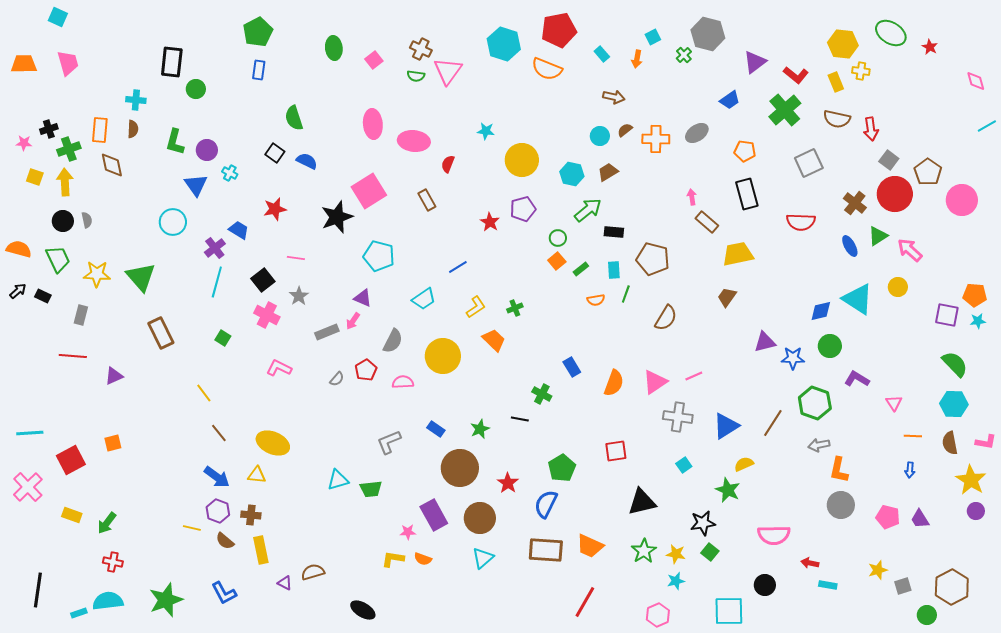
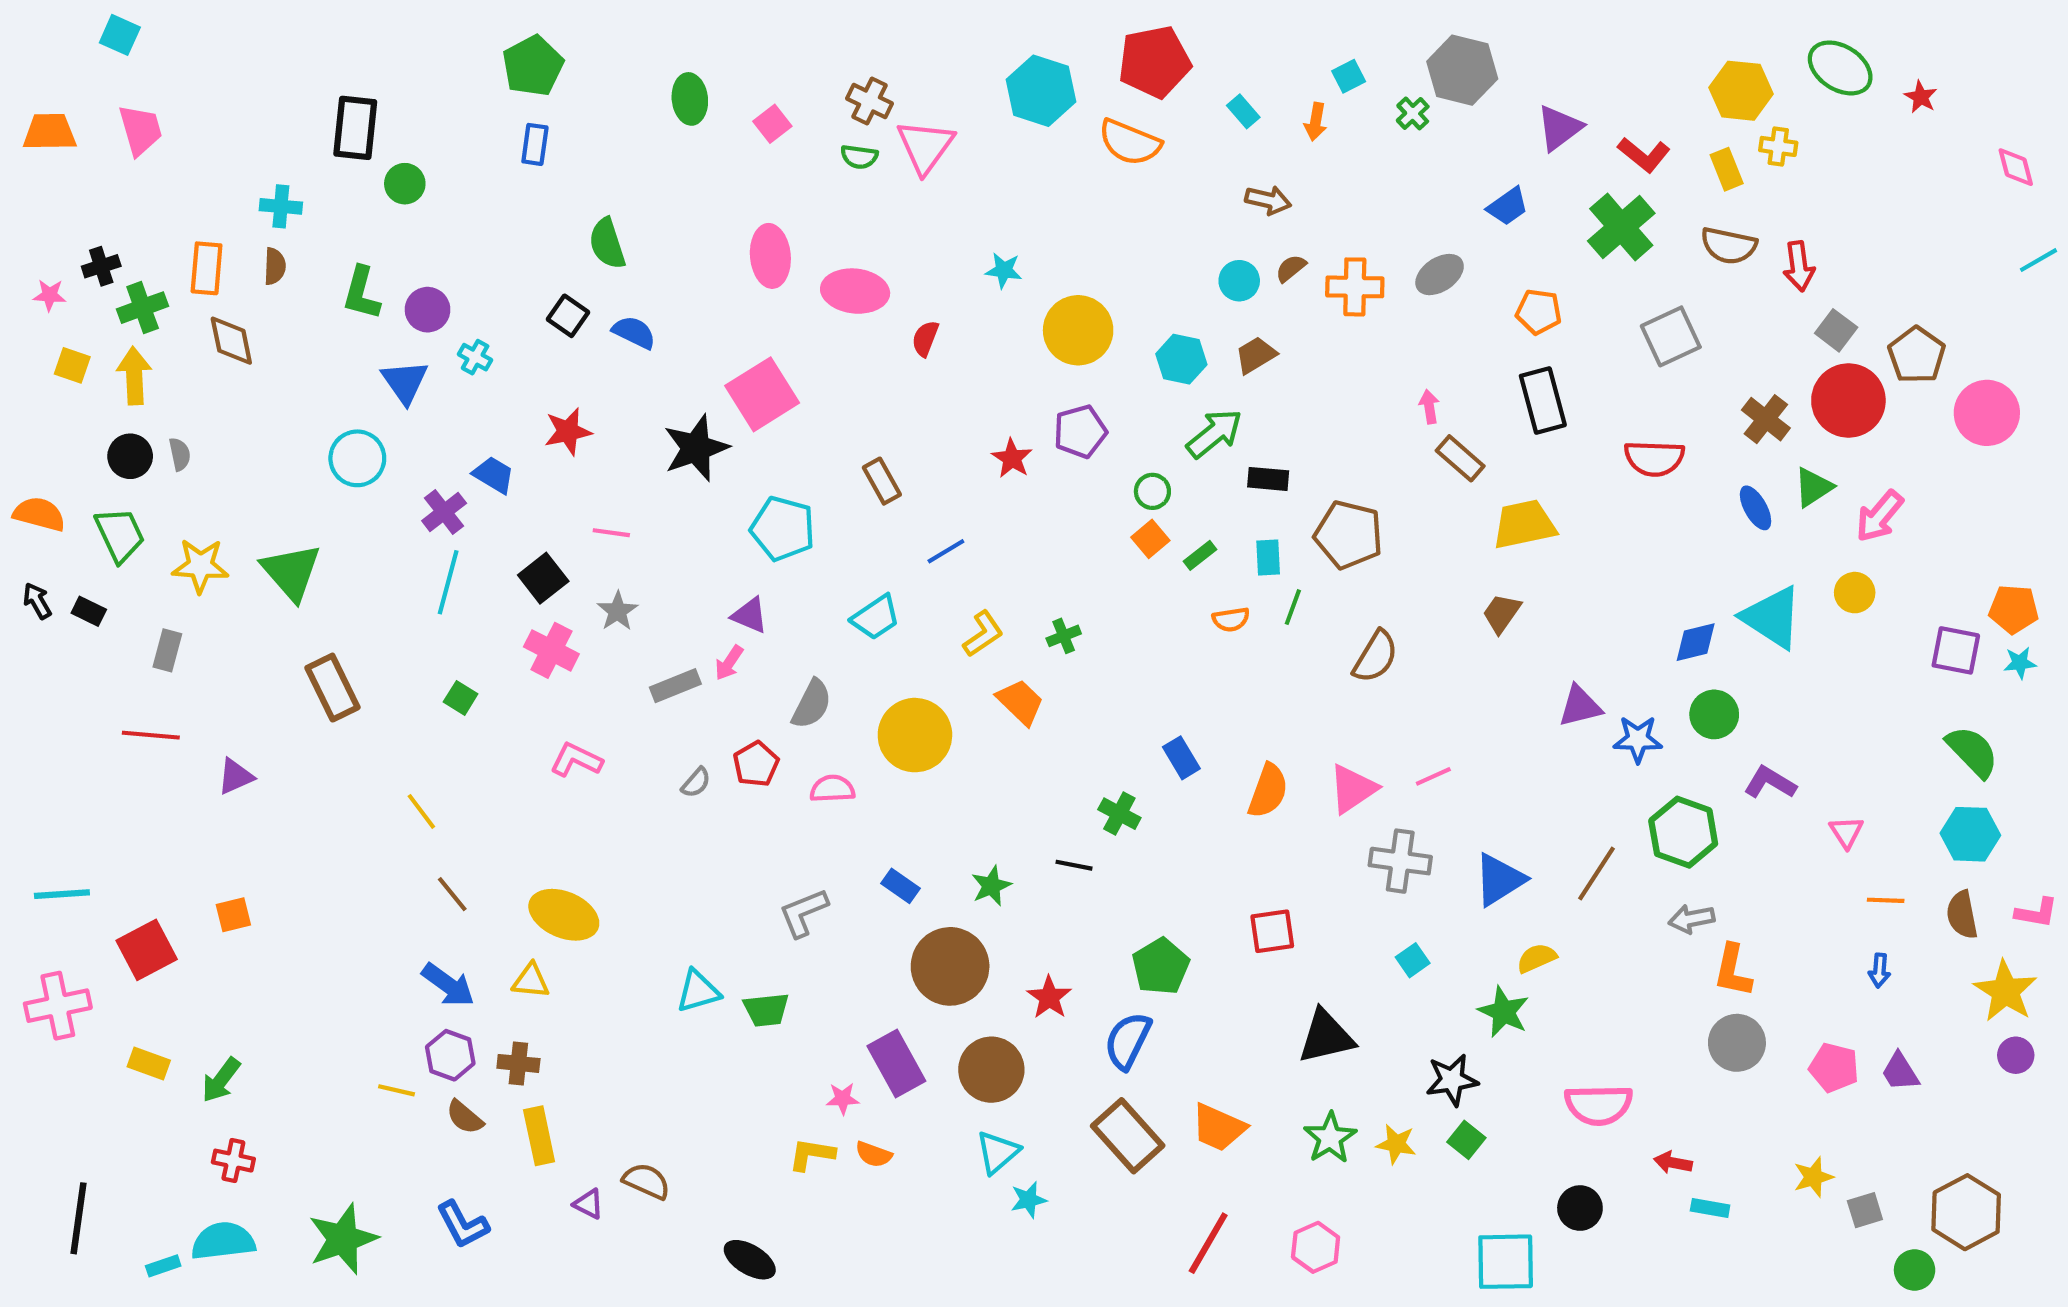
brown rectangle: (427, 200) -> (882, 481), moved
pink arrow: (910, 250) -> (1879, 516), turned -92
black arrow: (18, 291) -> (37, 601), turned -78
pink cross: (28, 487) -> (58, 1006), turned 32
brown rectangle: (546, 550) -> (1128, 1136), turned 44
brown semicircle: (313, 572) -> (646, 1181), turned 40
cyan star: (676, 581) -> (1029, 1200), moved
pink hexagon: (658, 615) -> (1316, 1247), moved

